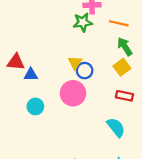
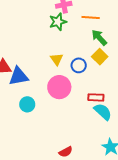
blue circle: (85, 71) -> (79, 65), moved
blue triangle: (31, 75) -> (19, 76), size x1.5
red rectangle: (124, 96) -> (96, 97), moved

